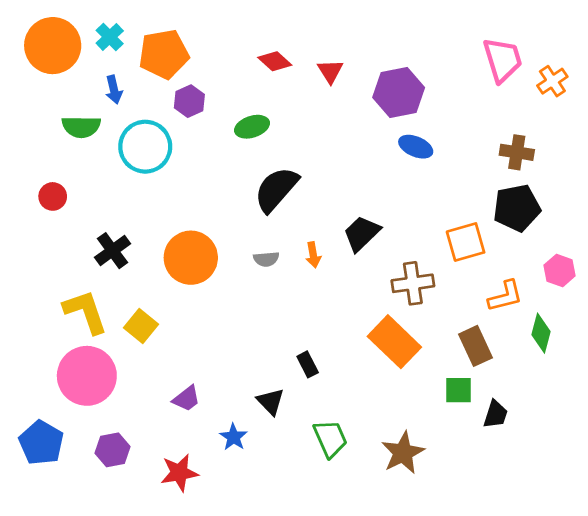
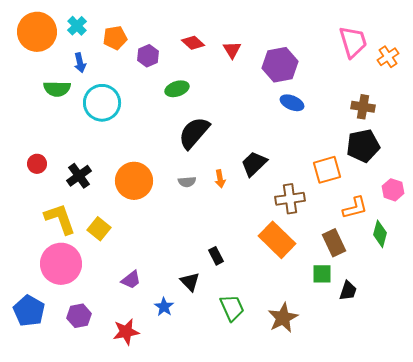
orange pentagon: (164, 54) -> (115, 38), size x0.7
purple hexagon: (189, 101) -> (148, 56), moved
red circle: (53, 196) -> (37, 164), moved

